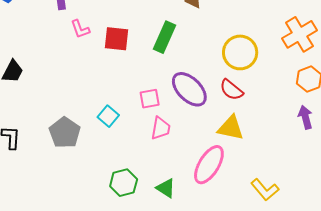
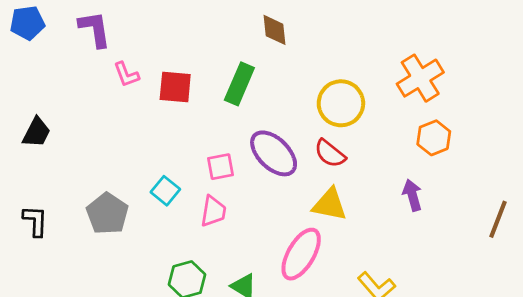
purple arrow: (305, 117) -> (412, 195), moved
pink trapezoid: (161, 128) -> (213, 211), moved

